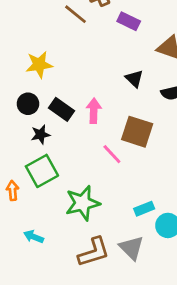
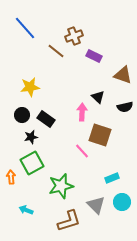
pink arrow: (94, 111) -> (82, 112), moved
cyan rectangle: (144, 209) -> (112, 178), moved
gray triangle: (131, 248) -> (96, 205), moved

